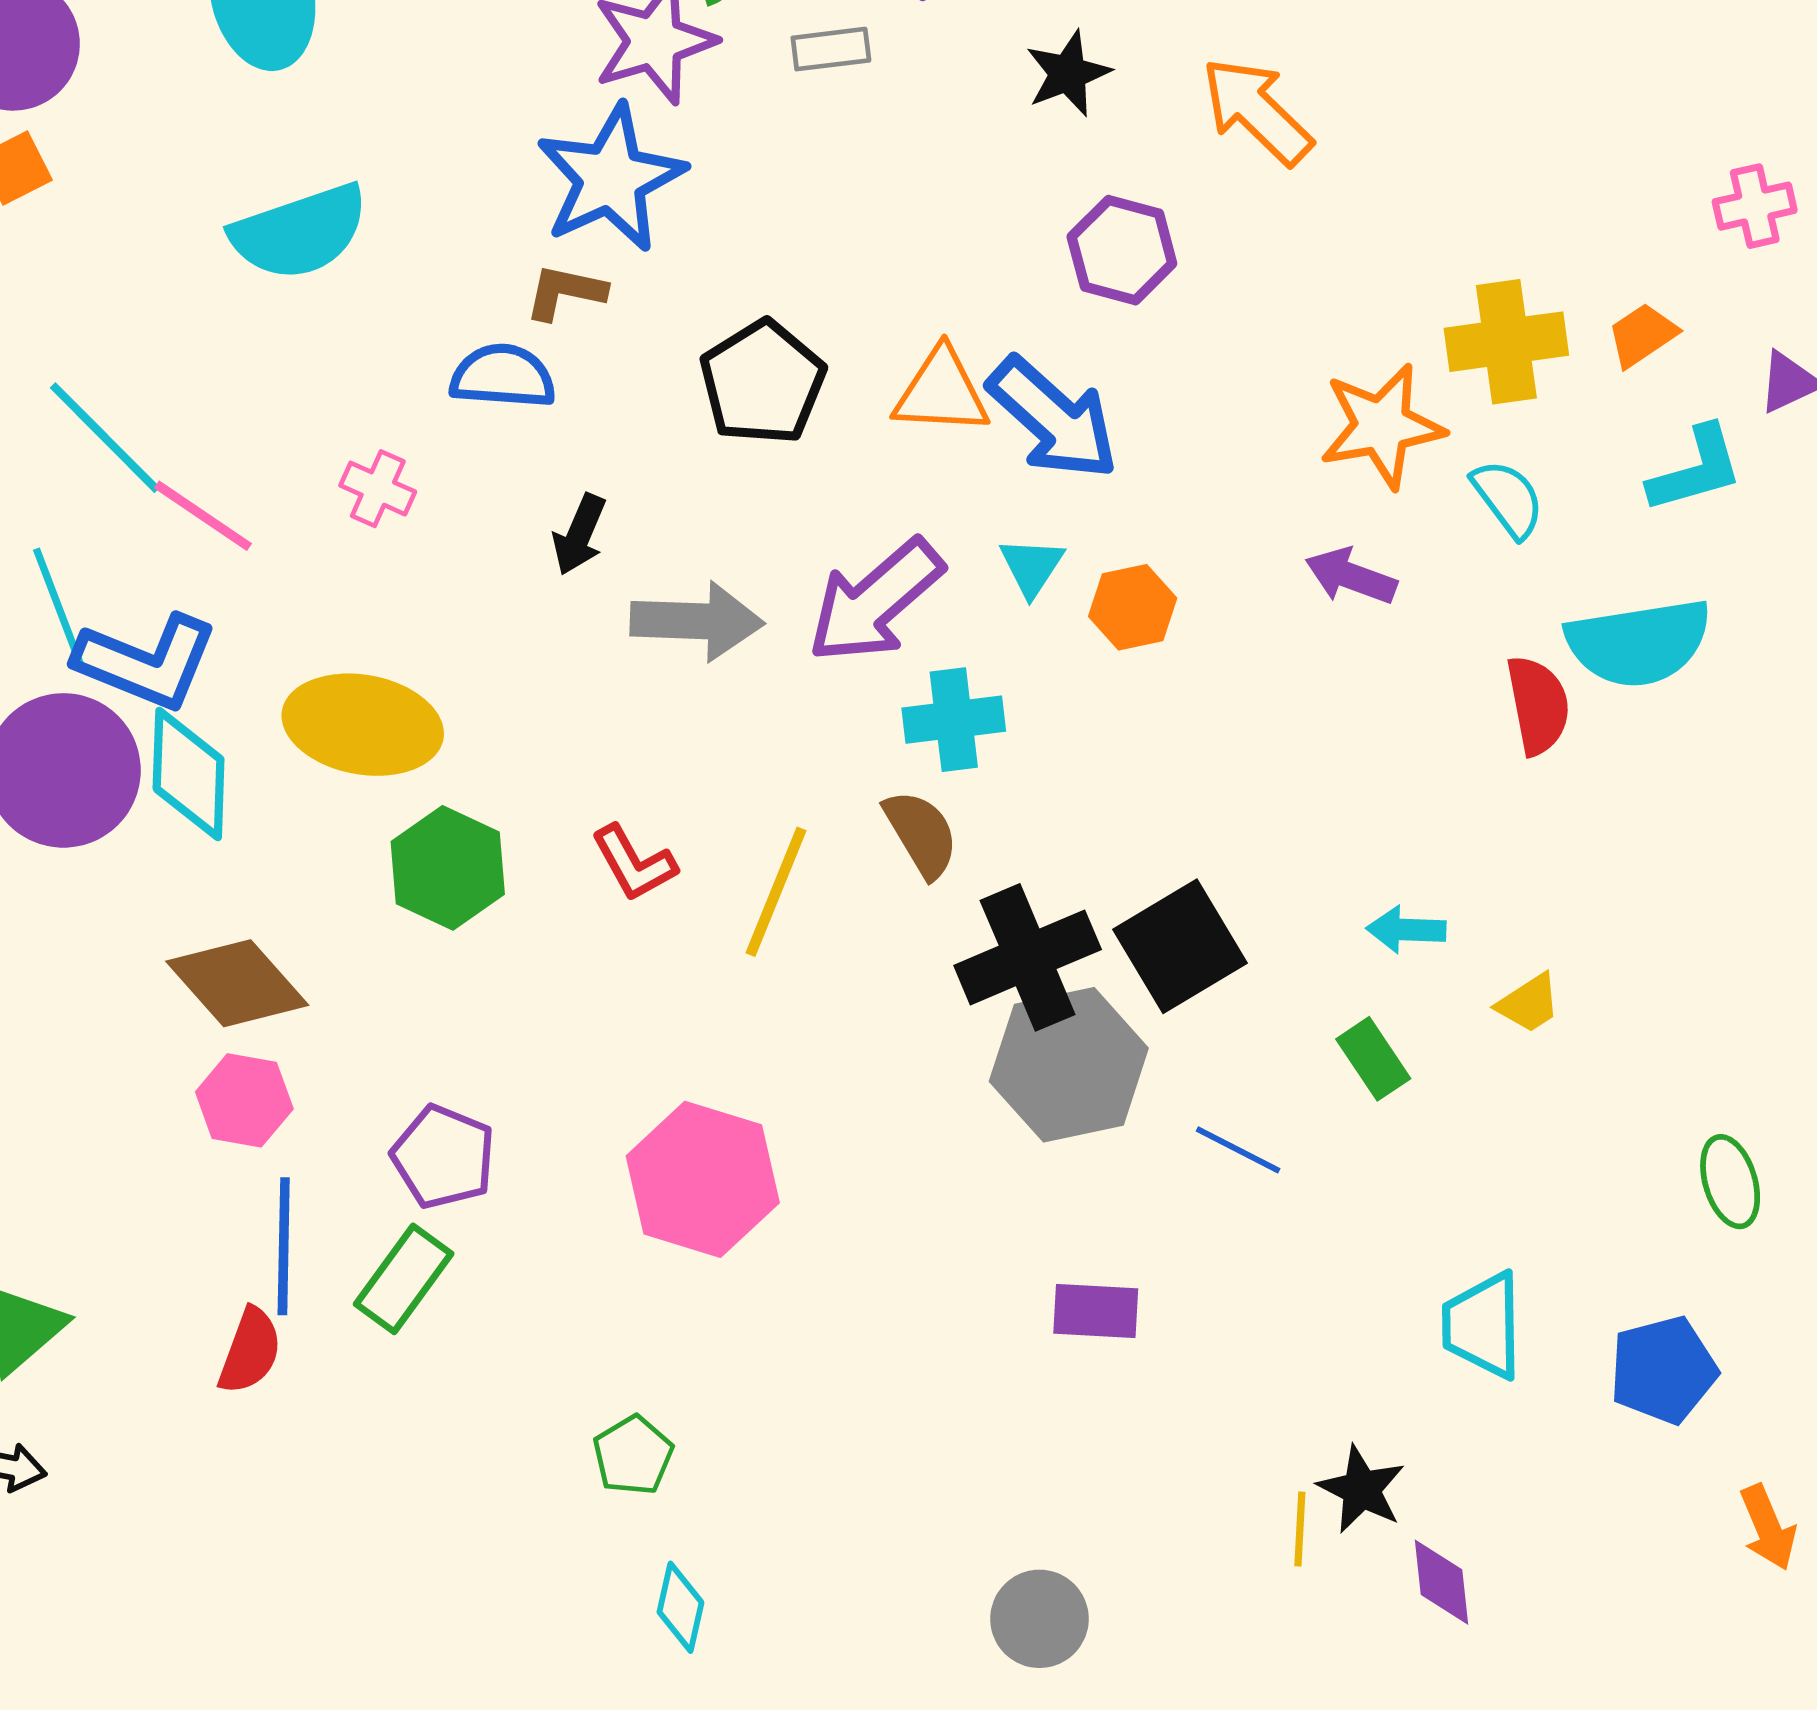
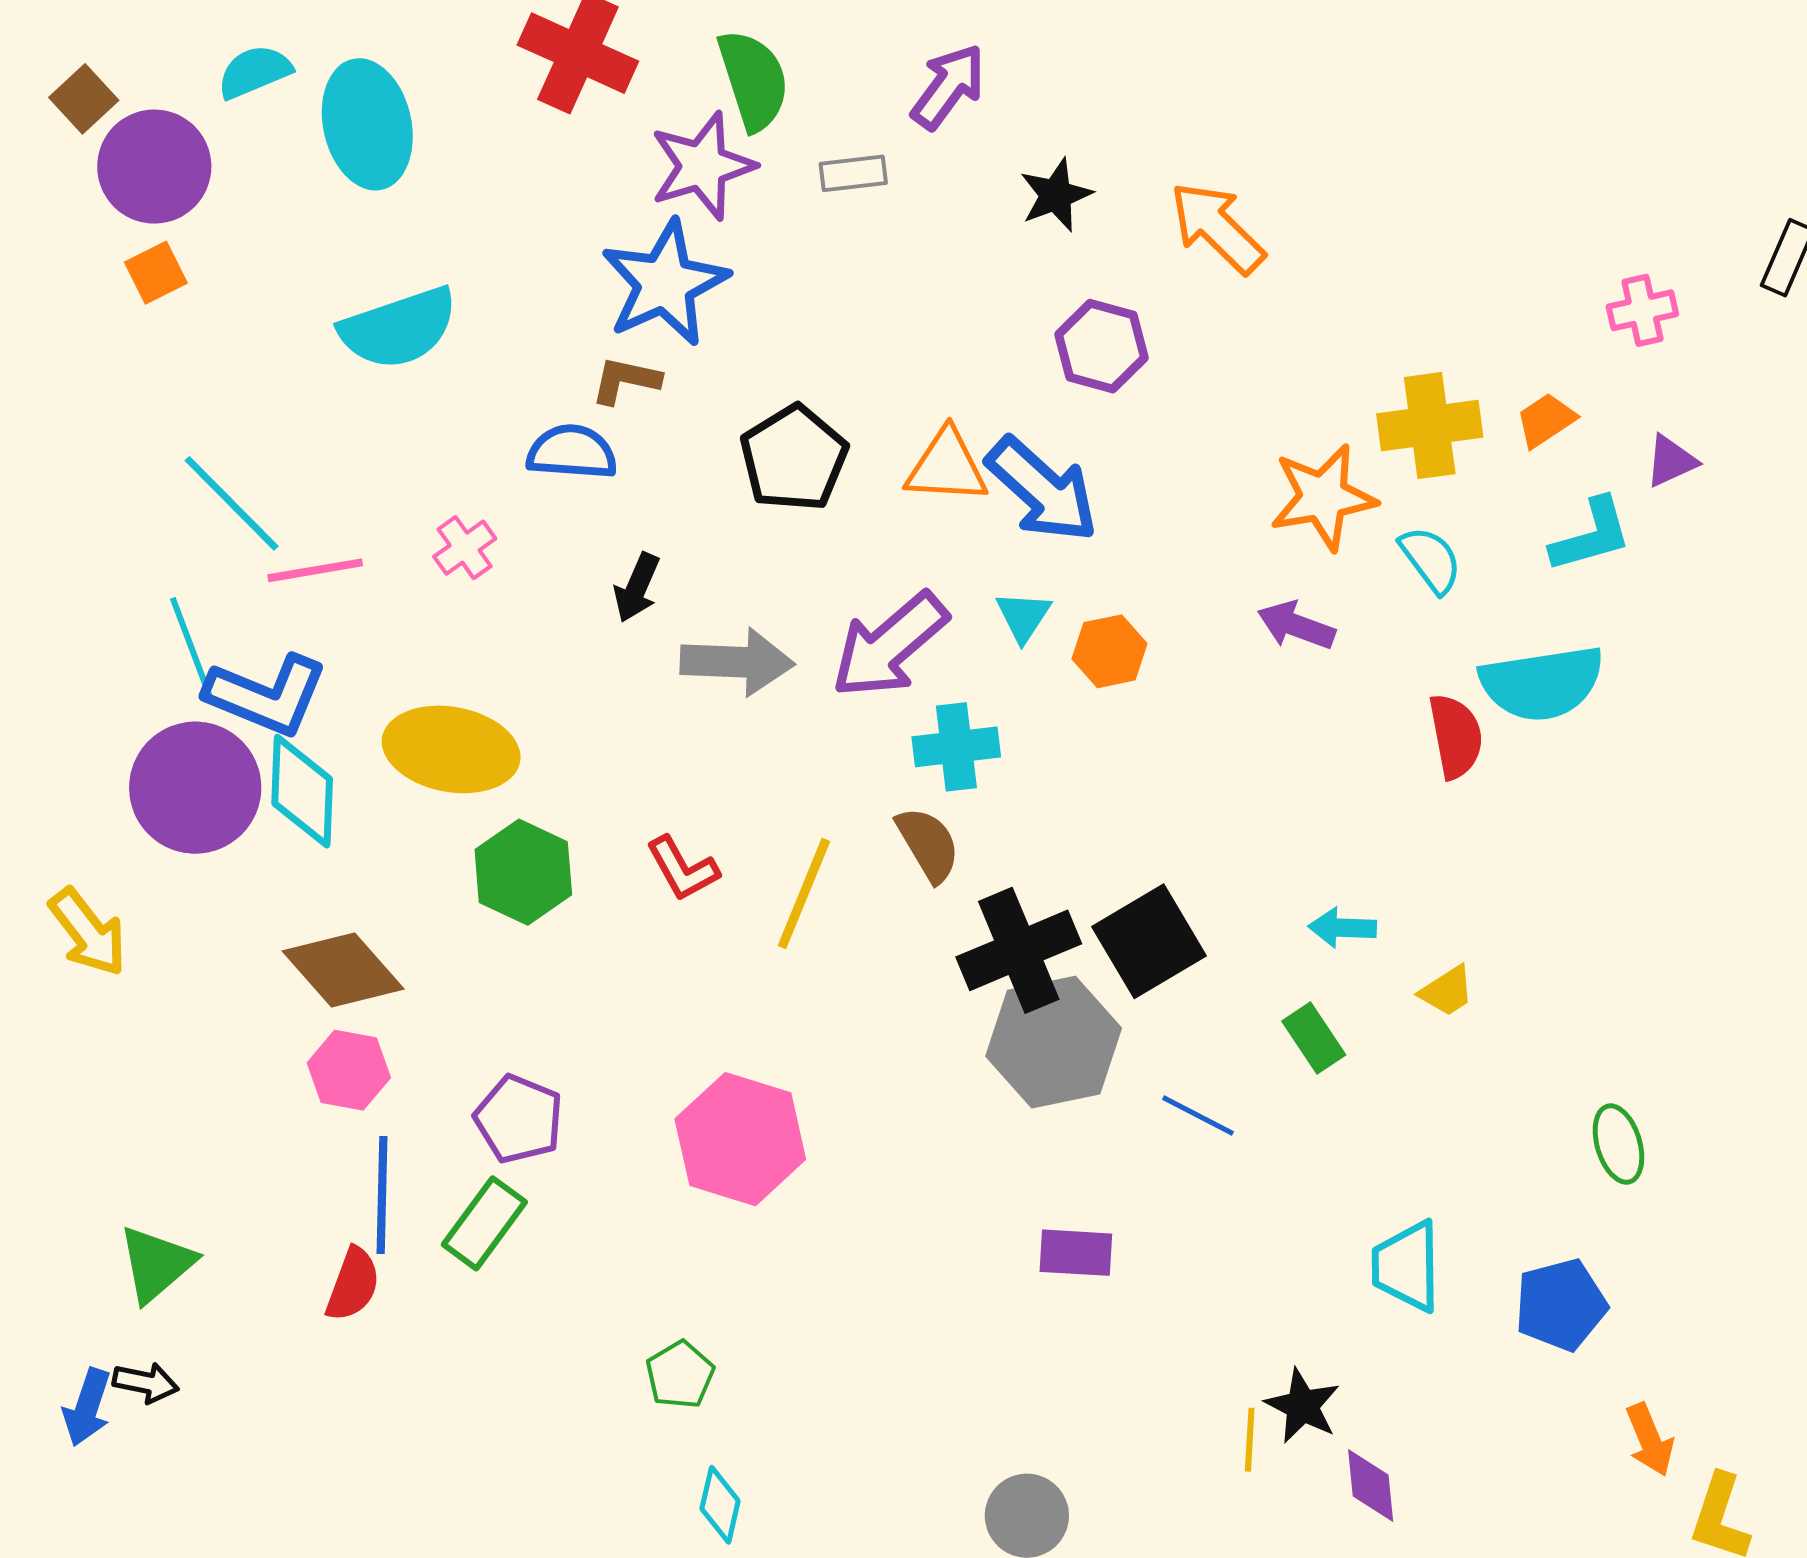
pink cross: (378, 489) -> (465, 548), turned 30
pink line: (203, 516) -> (315, 570), turned -44

